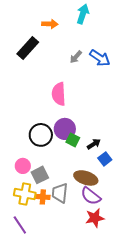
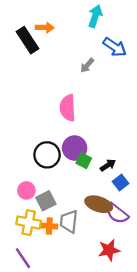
orange arrow: (50, 24) -> (45, 28), moved
black rectangle: (28, 48) -> (28, 40), moved, turned -75
blue arrow: (100, 58) -> (115, 47), moved
purple semicircle: (91, 196) -> (117, 213), moved

